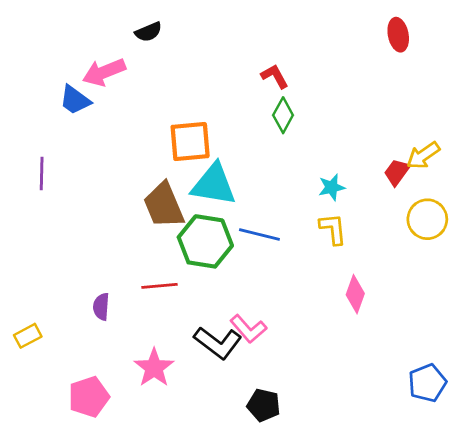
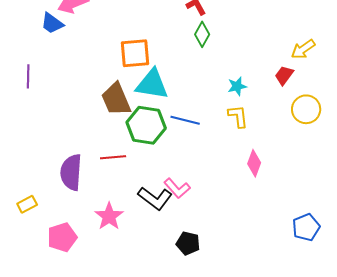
yellow arrow: (423, 155) -> (303, 49), moved
purple semicircle: (101, 307) -> (71, 172), size x1.8
yellow rectangle: (28, 336) -> (27, 204), moved

